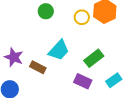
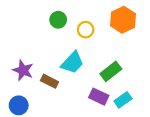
yellow circle: (82, 17) -> (86, 30), moved
cyan rectangle: (114, 80) -> (123, 100), moved

